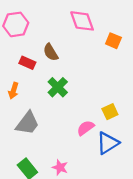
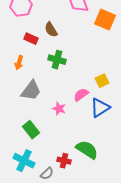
orange square: (113, 41) -> (105, 20), size x1.5
green cross: (58, 87) -> (57, 60), turned -30
pink star: (60, 167) -> (59, 109), moved

